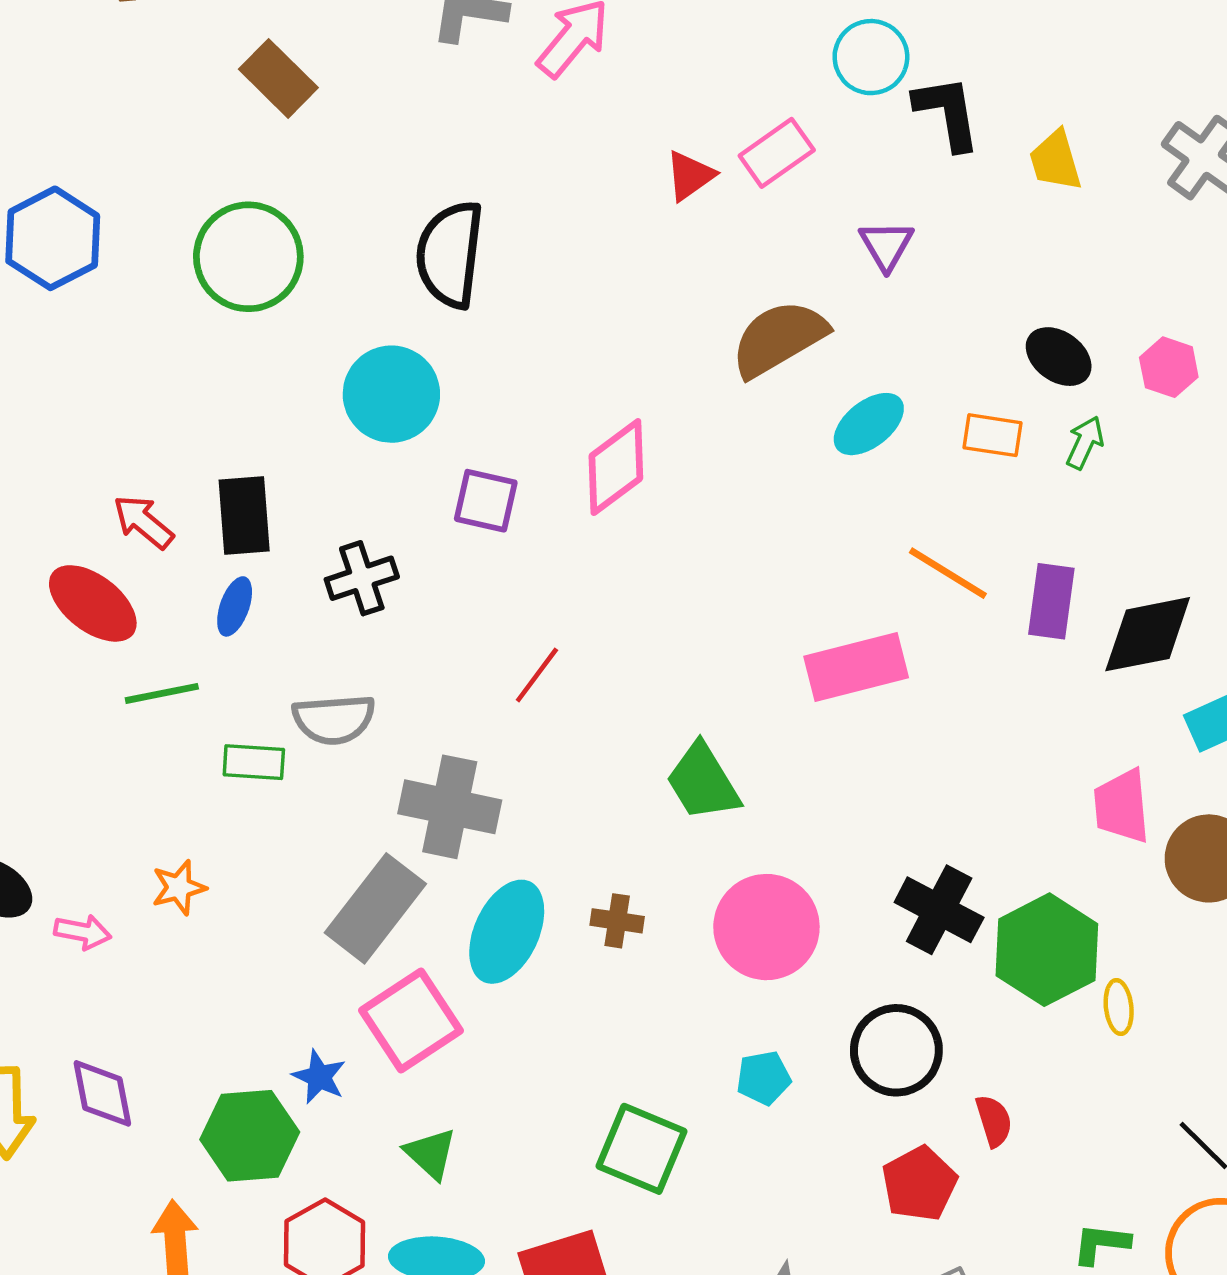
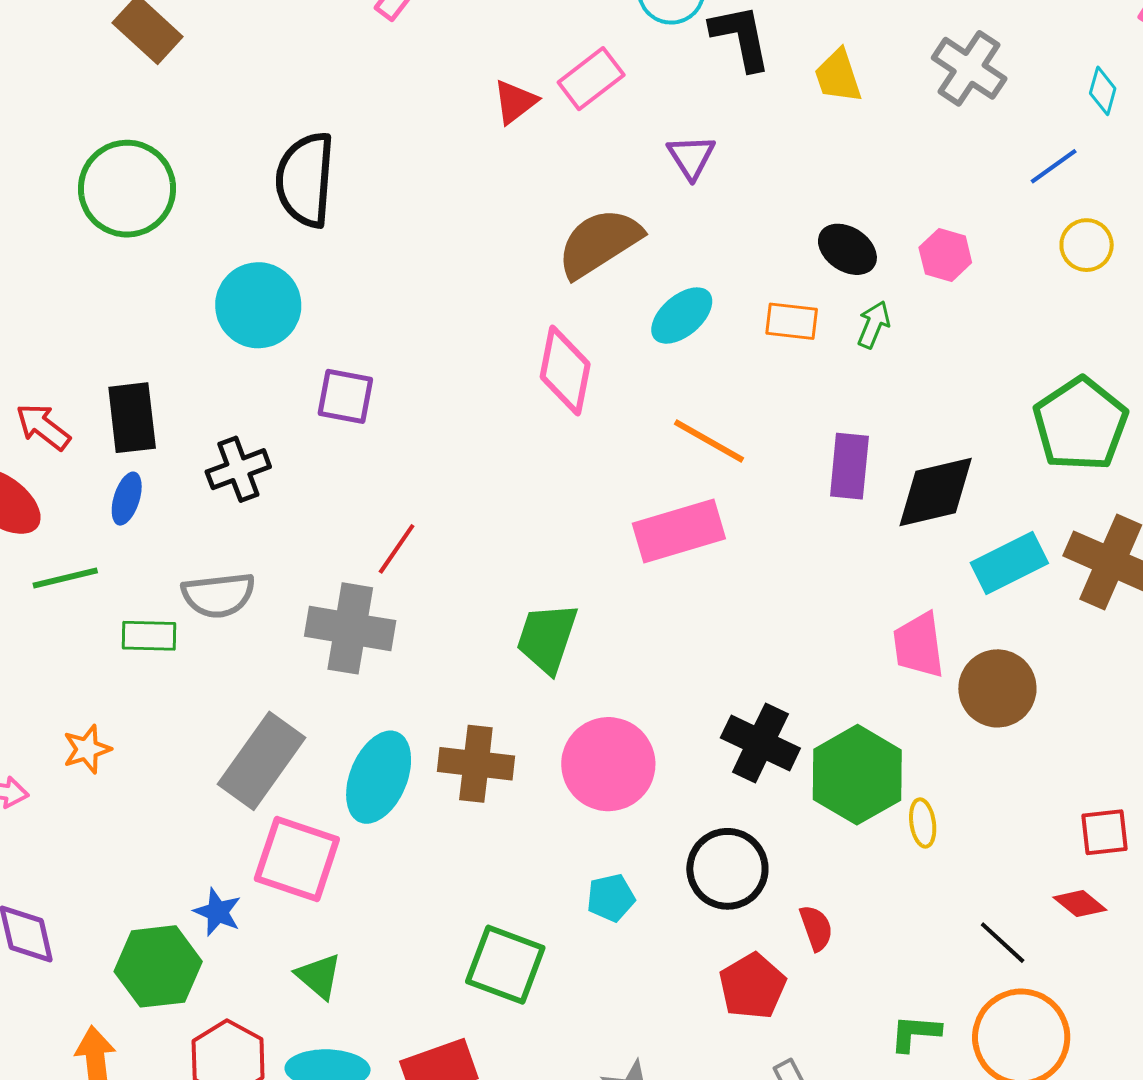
pink diamond: (616, 467) -> (565, 371), moved, turned -40
orange line: (948, 573) -> (709, 441), moved
green trapezoid: (703, 782) -> (547, 638), turned 52
gray cross: (450, 807) -> (350, 628), moved
brown cross: (617, 921) -> (476, 764), size x1.6
pink square: (411, 1021) -> (297, 859), turned -36

